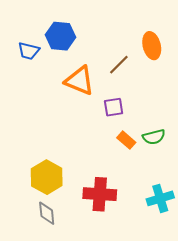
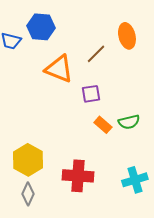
gray diamond: (47, 213) -> (28, 194), turned 30

